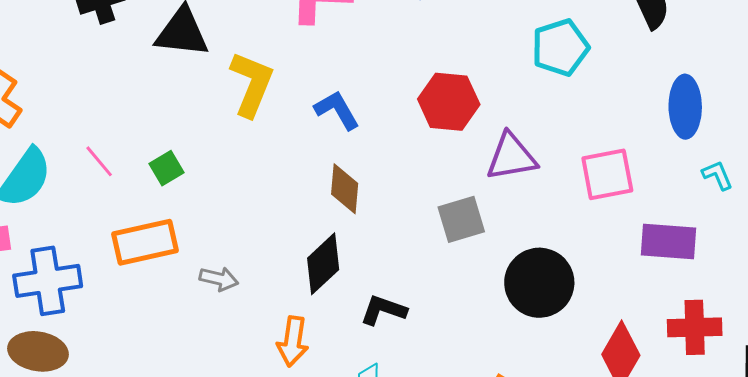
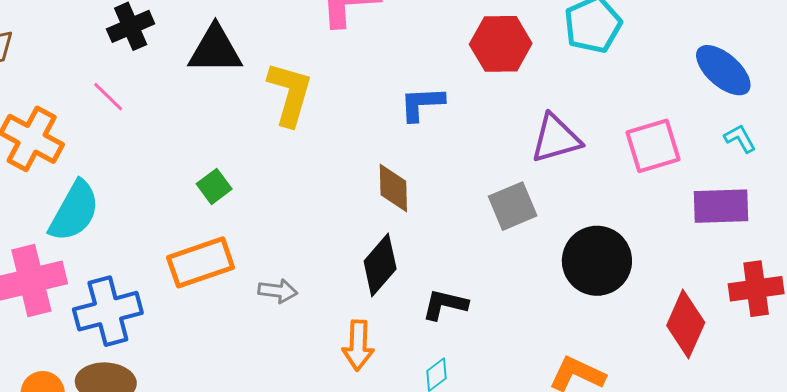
red hexagon: (449, 102) -> (501, 44), moved
blue ellipse: (685, 107) -> (723, 70), turned -42
blue L-shape: (337, 110) -> (422, 104), moved, turned -57
pink line: (99, 161) -> (108, 97), moved
cyan L-shape: (717, 175) -> (740, 138), moved

